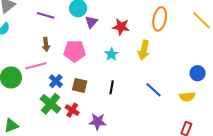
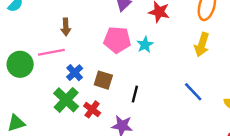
yellow arrow: (144, 50) -> (202, 45), moved
pink pentagon: (75, 51) -> (117, 40), moved
black line: (112, 87) -> (135, 94), moved

